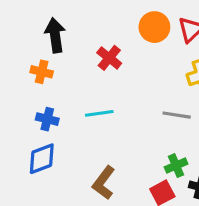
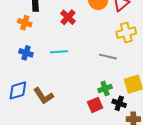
blue diamond: (42, 159) -> (18, 90), moved
brown L-shape: (104, 183) -> (44, 96), moved, turned -75

